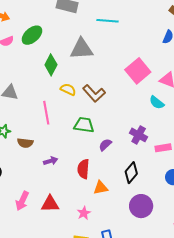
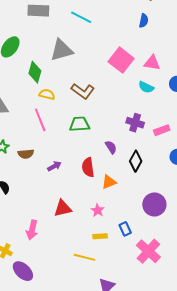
cyan line: (108, 21) -> (81, 17), turned 35
yellow semicircle: (68, 89) -> (47, 94), moved
purple semicircle: (105, 145) -> (111, 147), moved, turned 112
pink arrow: (22, 201) -> (32, 230), moved
purple circle: (141, 206) -> (154, 204), moved

